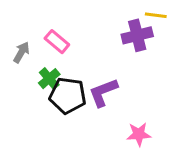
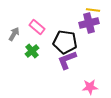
yellow line: (156, 15) -> (93, 10), moved
black pentagon: (68, 96) -> (65, 42), moved

